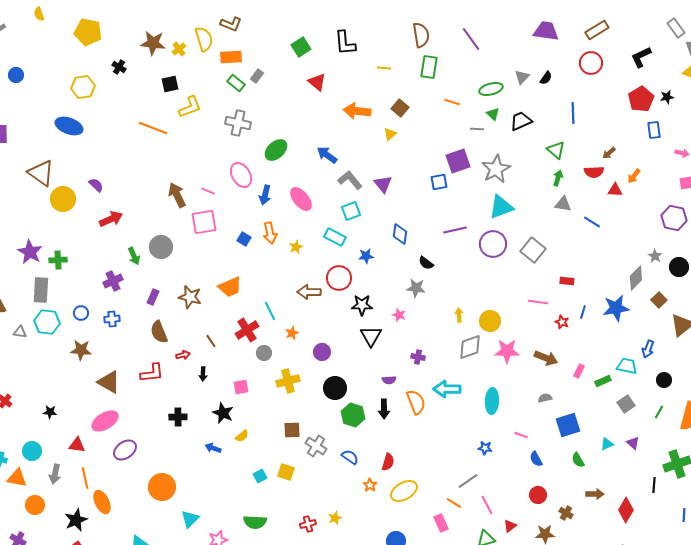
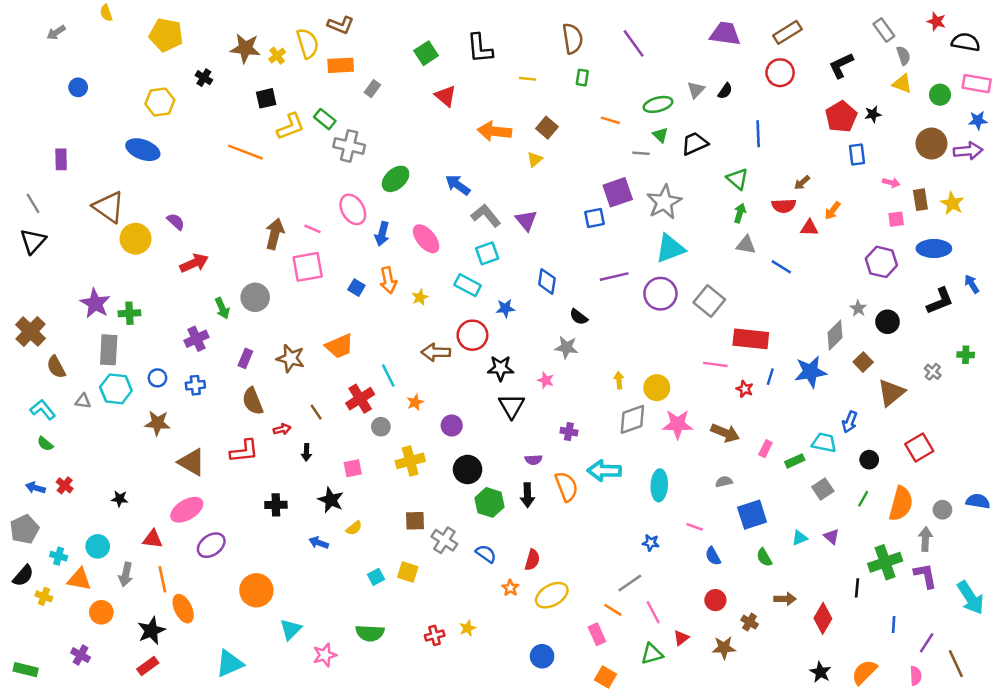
green rectangle: (429, 67) -> (582, 78), size x0.6
green rectangle: (236, 83) -> (325, 119), moved
brown arrow: (177, 195) -> (275, 234), turned 40
red rectangle: (567, 281) -> (751, 339), size x2.0

